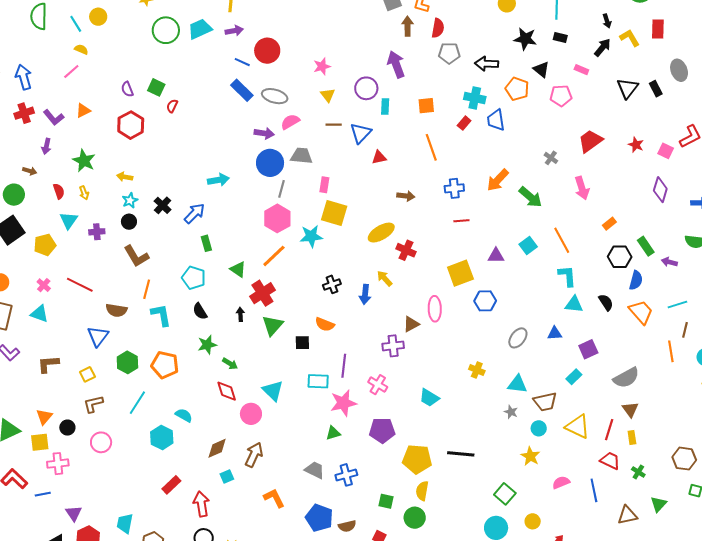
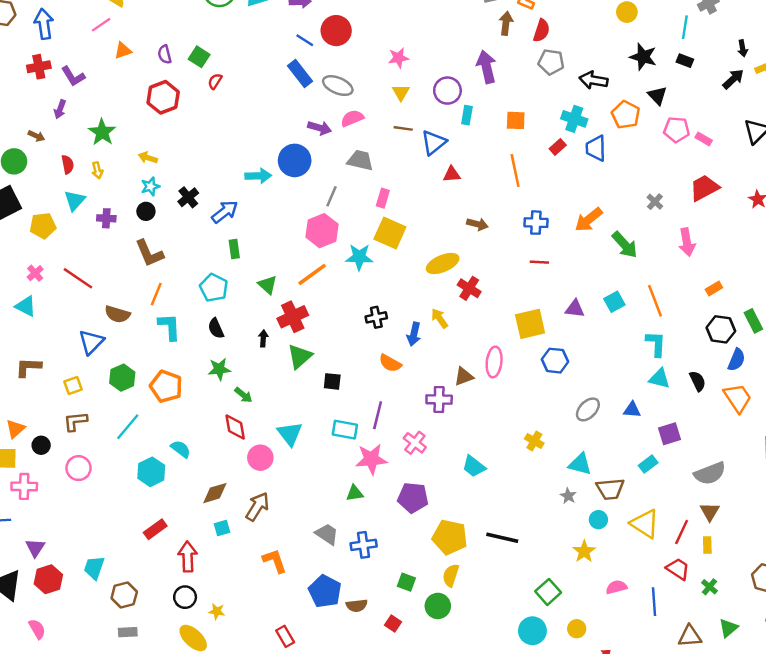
pink rectangle: (581, 70) -> (704, 139), moved
orange triangle: (83, 111) -> (123, 51), moved
blue circle: (270, 163) -> (295, 160), moved
orange semicircle: (325, 324) -> (390, 363), moved

